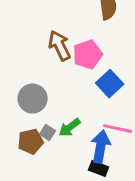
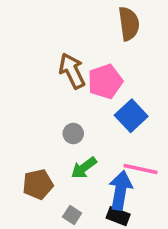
gray circle: (33, 99) -> (73, 134), moved, size x0.6
gray square: (48, 133) -> (72, 215), moved

